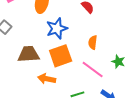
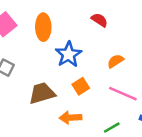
orange semicircle: (93, 42) -> (116, 61), turned 64
orange square: (61, 56) -> (81, 86), size x0.6

